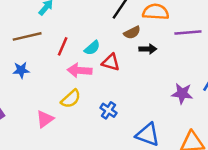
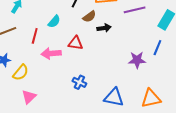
cyan semicircle: (92, 48) -> (54, 22), moved
yellow semicircle: (71, 99) -> (21, 73), moved

